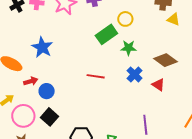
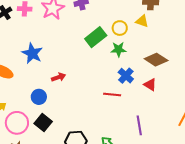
yellow circle: (125, 19) -> (120, 28), moved
yellow triangle: (174, 19) -> (142, 21), moved
red line: (96, 76) -> (112, 95), moved
red arrow: (31, 81) -> (58, 77), moved

